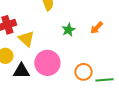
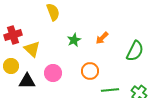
pink circle: (47, 63) -> (53, 73), size x0.7
orange circle: (84, 72) -> (90, 71), moved

